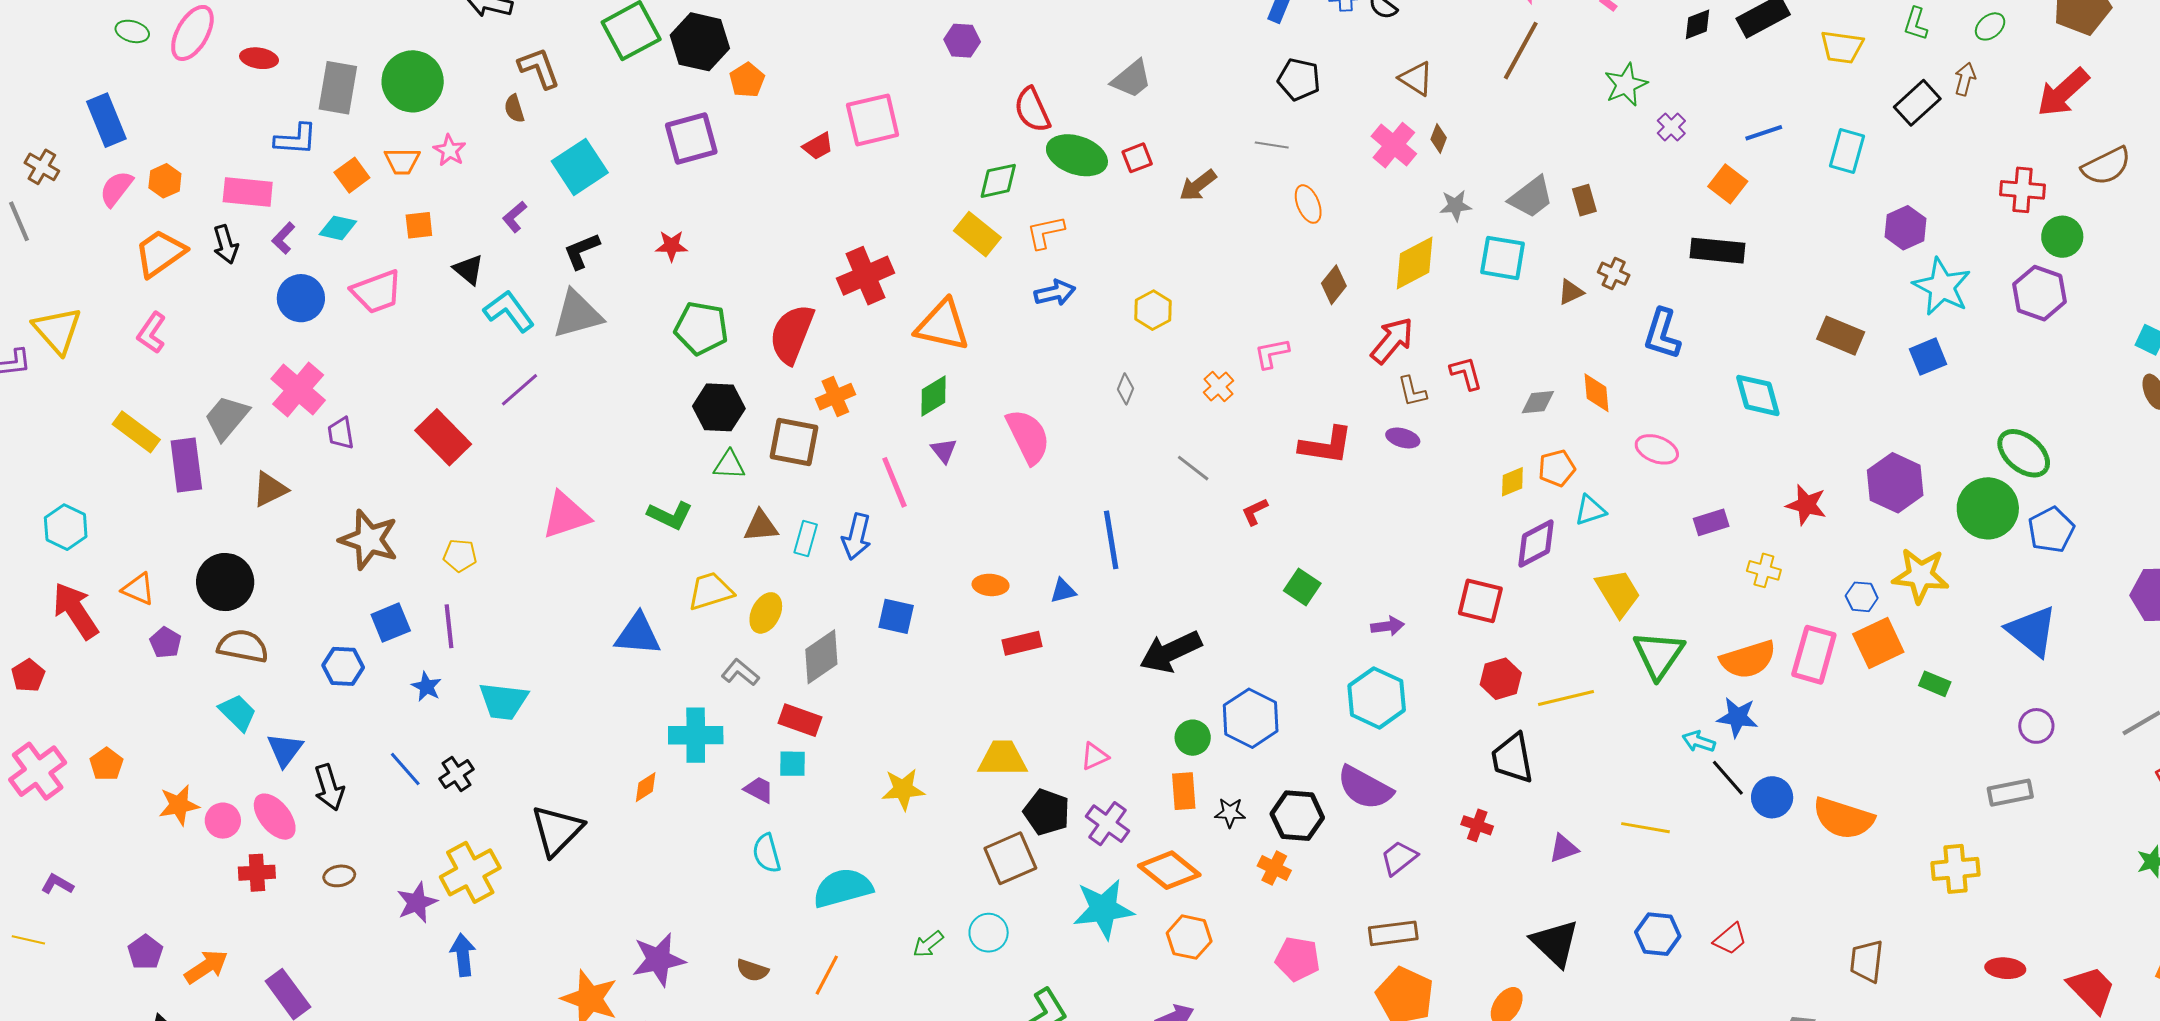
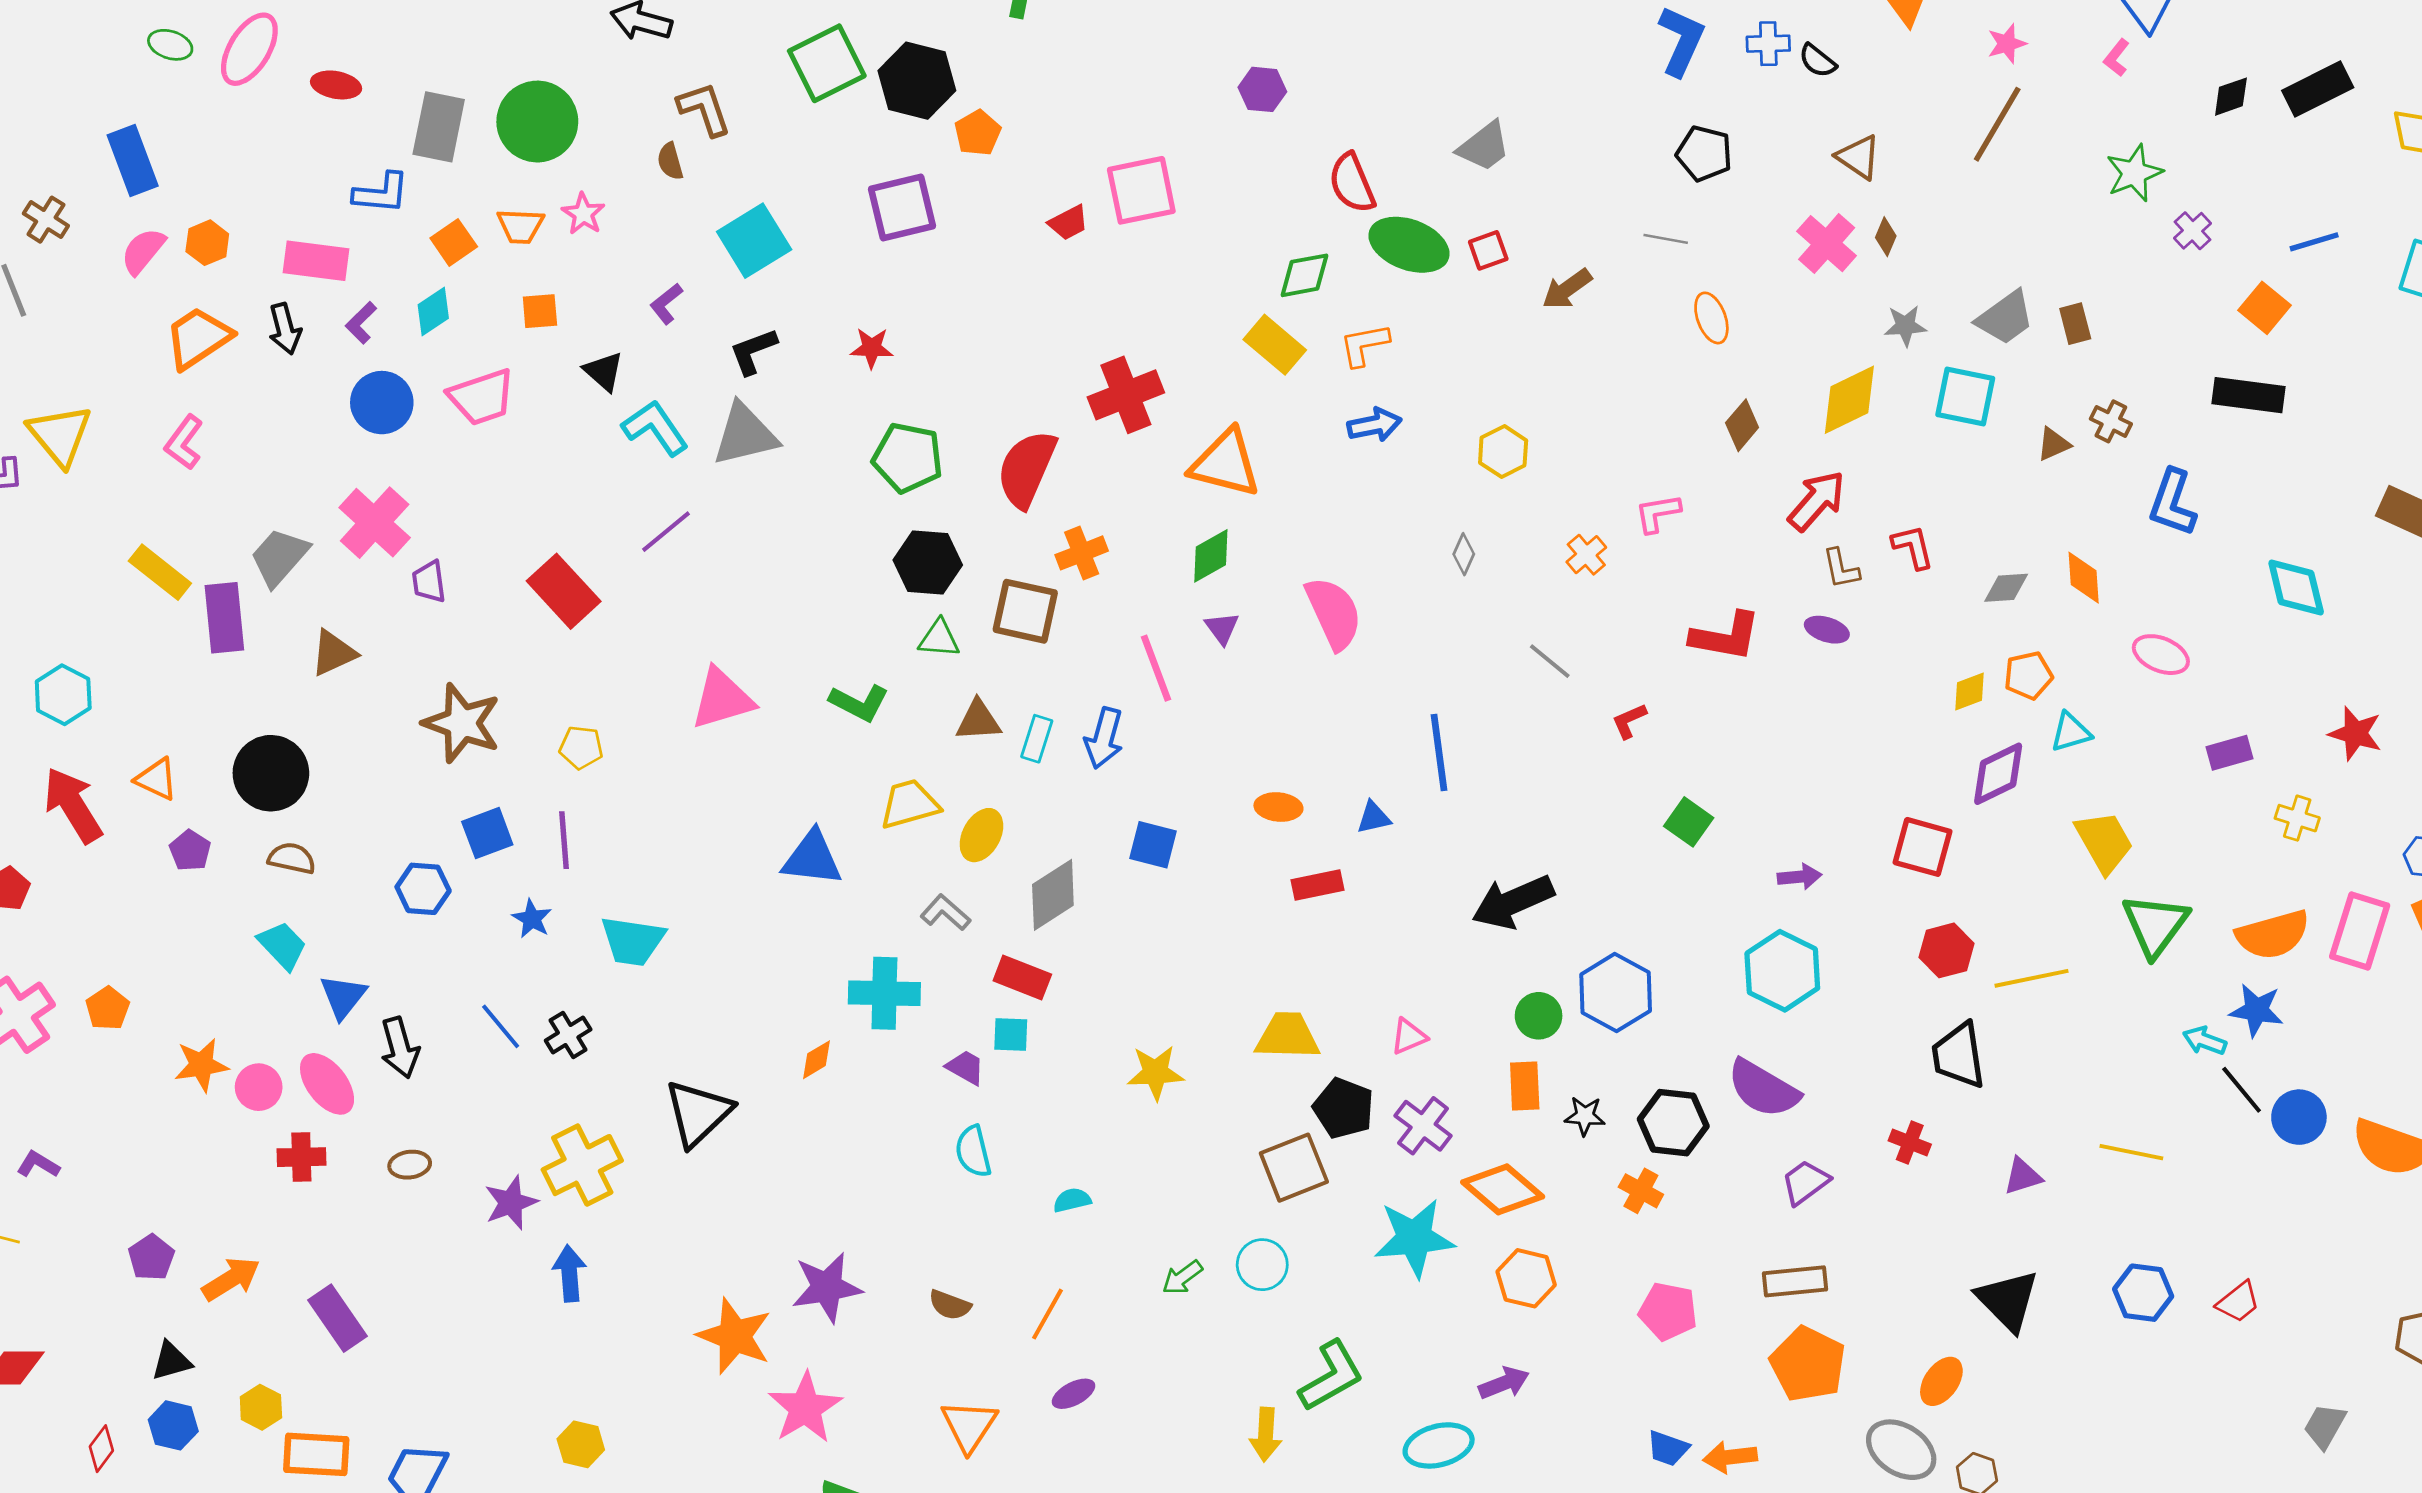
cyan diamond: (338, 228) -> (433, 312), turned -48
brown semicircle: (243, 646) -> (292, 858), size x0.7
cyan semicircle: (843, 888) -> (1072, 1200), size x0.5

